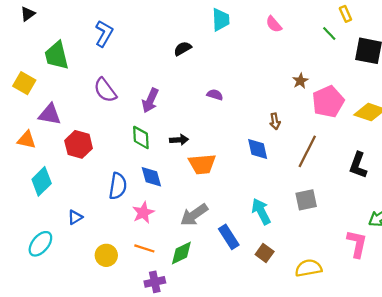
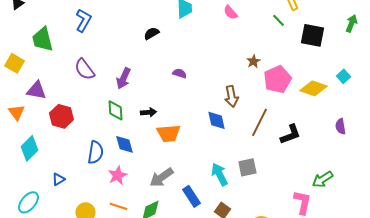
brown arrow: (275, 121) -> (231, 96), size x1.5
orange triangle: (27, 140) -> (16, 112), turned 42
black L-shape: (358, 165) -> (290, 134), moved, turned -130
gray square: (306, 200) -> (247, 167), moved

